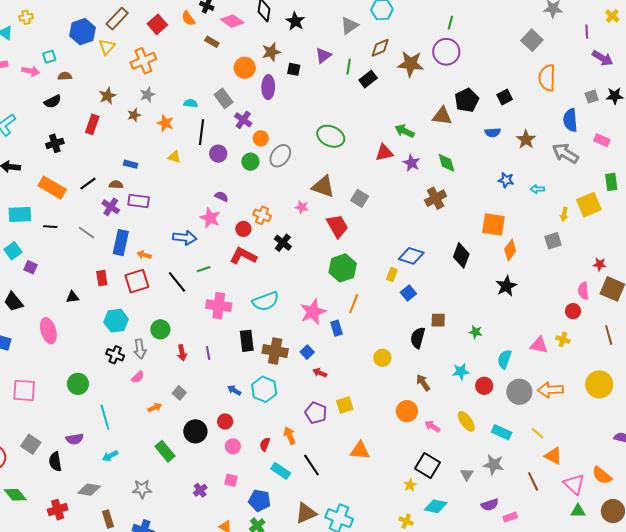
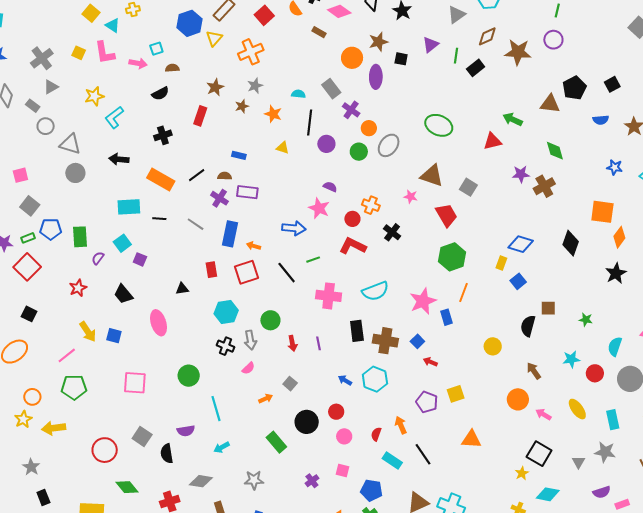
purple circle: (446, 52) -> (553, 40), size x0.7
purple star: (412, 163) -> (521, 174), moved, turned -30
cyan rectangle: (502, 432) -> (613, 420), turned 54

